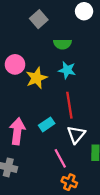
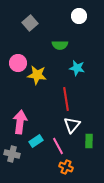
gray square: (39, 19) -> (30, 23), moved
cyan star: (67, 70) -> (77, 68), moved
yellow star: (36, 78) -> (37, 75), turned 30
cyan rectangle: (47, 124) -> (36, 141), moved

